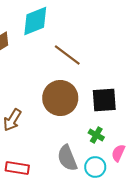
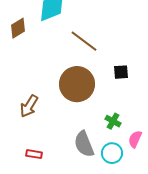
black square: (104, 100) -> (121, 72), moved, size x0.6
red rectangle: (17, 168) -> (34, 154), size x0.7

